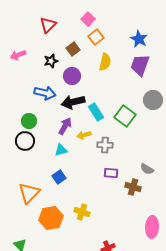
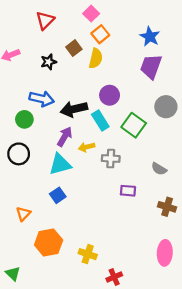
yellow semicircle: (105, 62) -> (96, 58), moved
purple circle: (72, 76) -> (110, 95), moved
green circle: (29, 121) -> (24, 119), moved
cyan triangle: (61, 150) -> (60, 164), size x1.5
gray semicircle: (147, 169) -> (159, 169), moved
purple rectangle: (111, 173) -> (128, 191), moved
brown cross: (133, 187) -> (167, 207), moved
orange triangle: (29, 193) -> (23, 214), size x0.6
yellow cross: (82, 212) -> (88, 254), moved

